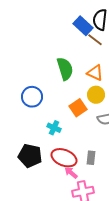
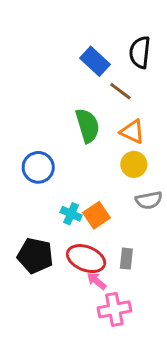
blue rectangle: (83, 26) -> (95, 61), moved
brown line: (95, 40) -> (120, 91), moved
orange square: (78, 108) -> (96, 215), moved

